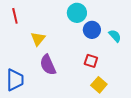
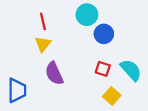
red line: (15, 16) -> (43, 21), moved
cyan semicircle: (115, 36) -> (131, 70), moved, size x1.5

